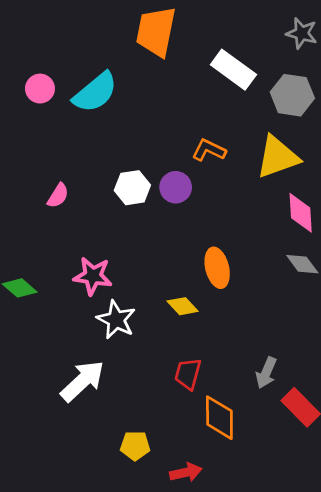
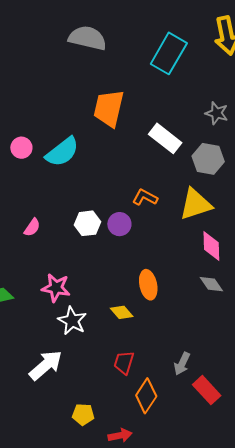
orange diamond: (219, 418) -> (146, 396), turned 32

